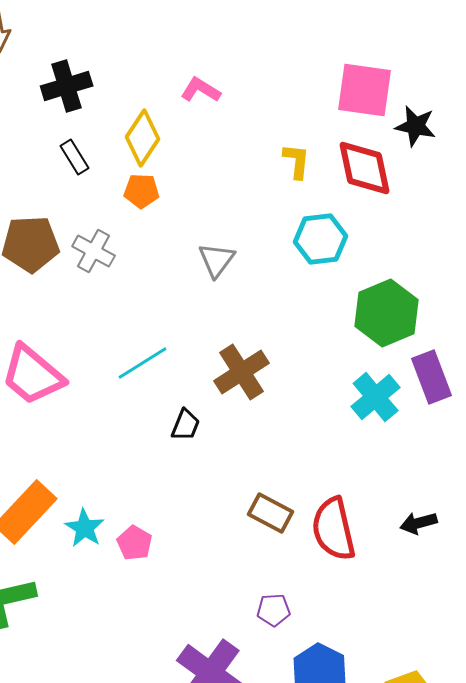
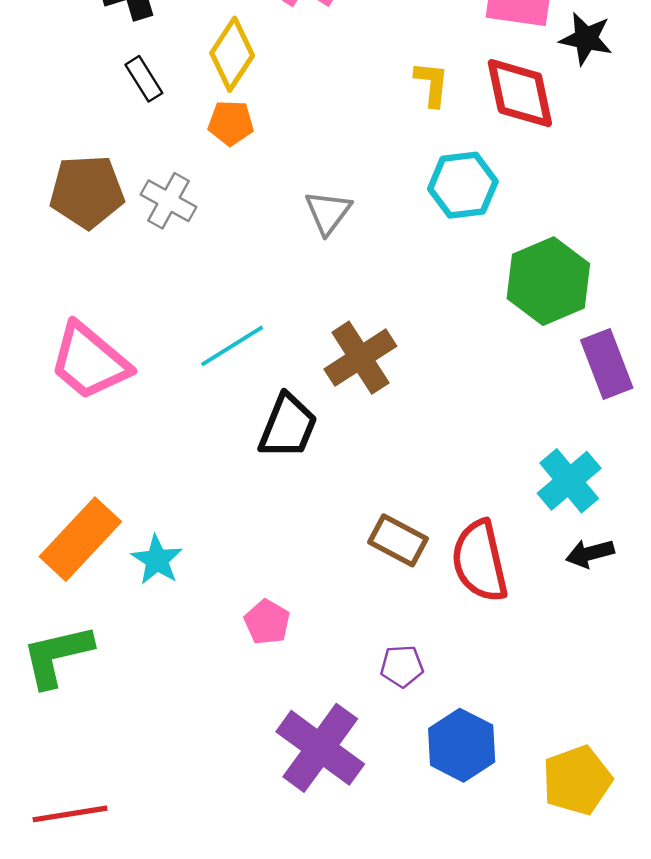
cyan cross: (376, 397) -> (569, 481), moved
black trapezoid: (186, 425) -> (288, 426), size x1.6
pink pentagon: (135, 543) -> (267, 622), moved

